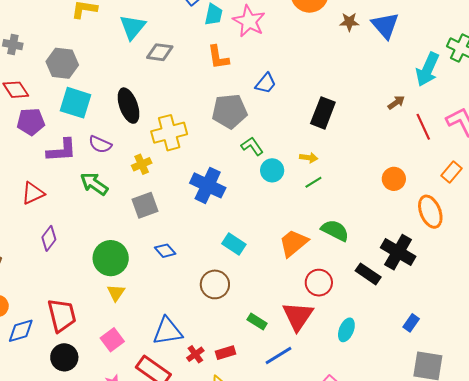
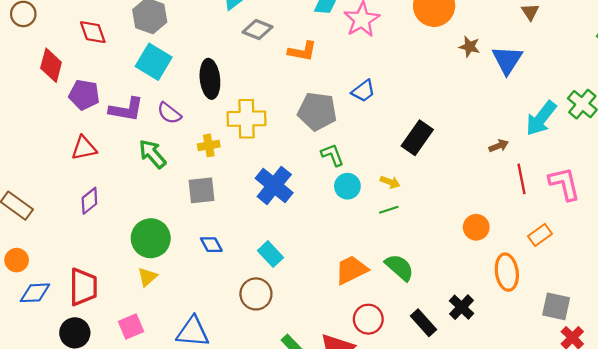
orange L-shape: (218, 57) -> (302, 51), moved, turned -84
purple pentagon: (31, 122) -> (84, 95), moved
cyan rectangle: (234, 244) -> (271, 254), moved
black cross: (398, 252) -> (462, 307), size x0.7

